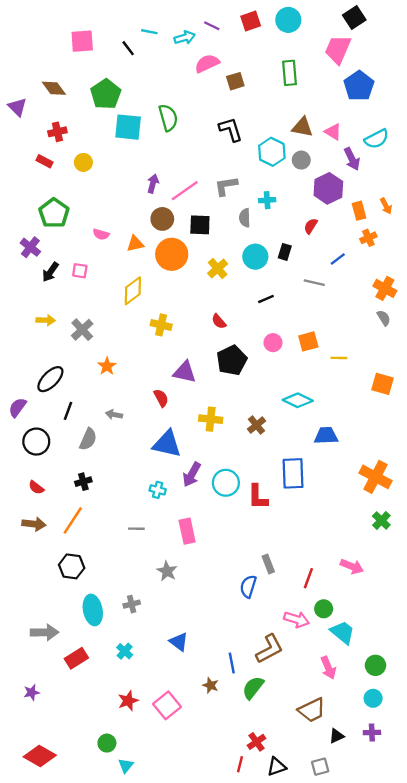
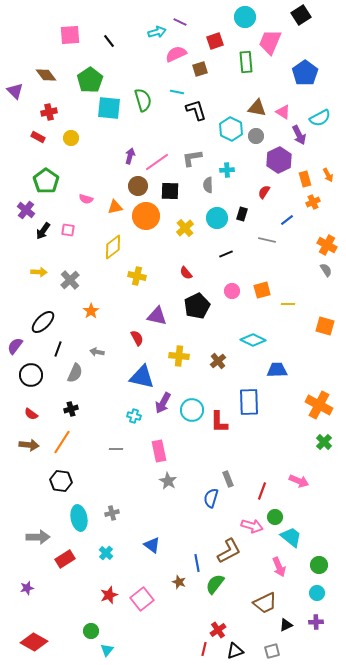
red square: (251, 21) -> (215, 41), moved
cyan line: (149, 32) -> (177, 92), moved
pink trapezoid: (338, 49) -> (270, 42), moved
gray star: (167, 571) -> (168, 481), moved

